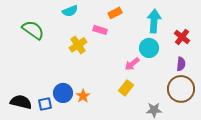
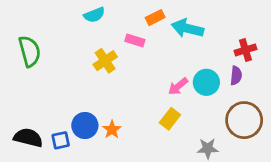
cyan arrow: (154, 21) -> (187, 28), moved, turned -80
green semicircle: (33, 30) -> (30, 51), moved, turned 40
red cross: (182, 37) -> (245, 50), turned 35
cyan circle: (149, 48) -> (206, 82), moved
purple semicircle: (181, 64) -> (236, 76), moved

